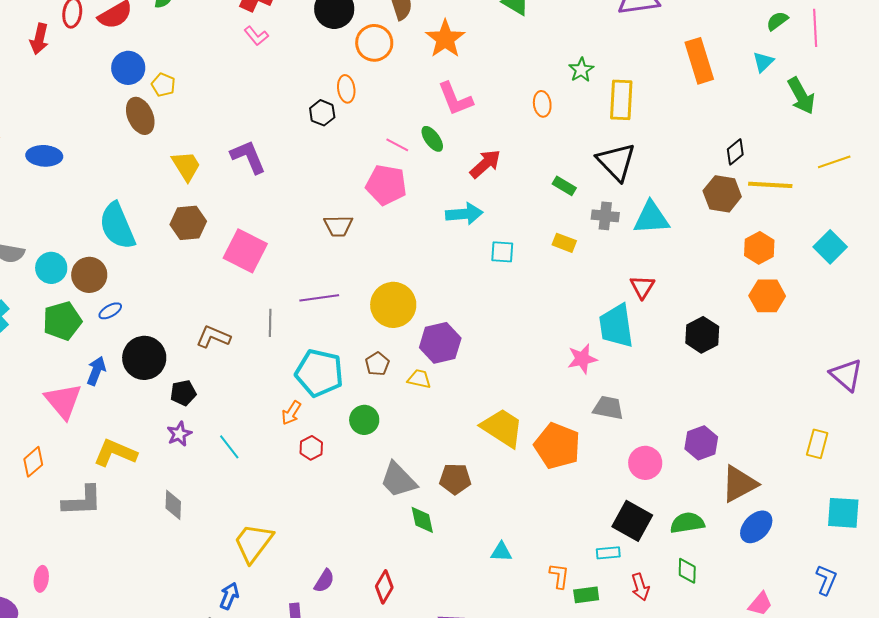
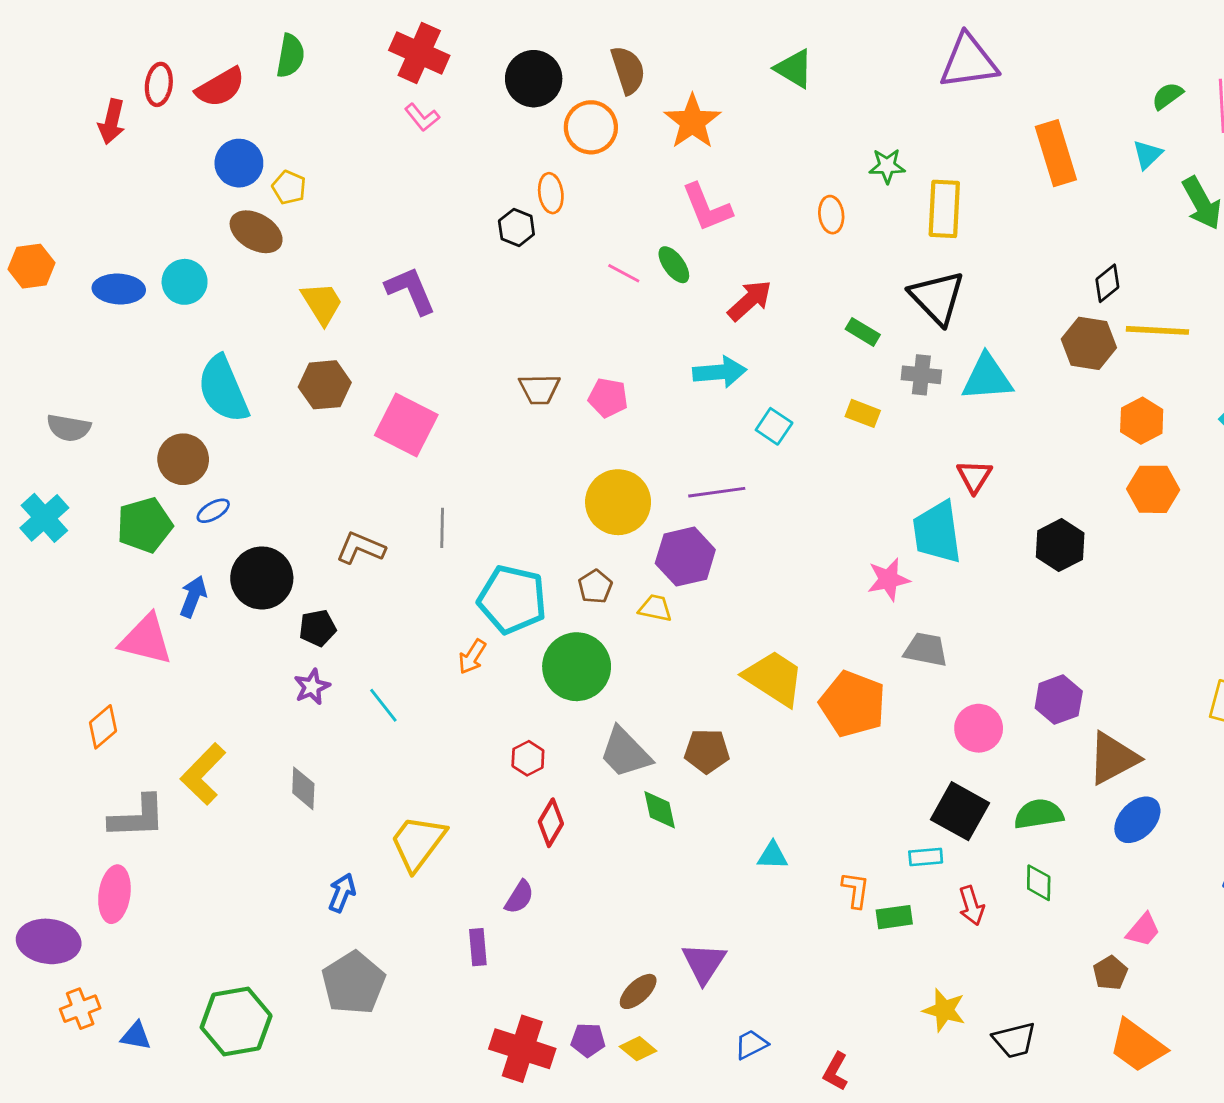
green star: (581, 70) -> (887, 166), turned 30
brown ellipse: (140, 116) -> (256, 232), turned -36
pink pentagon: (386, 185) -> (608, 398), moved, size x0.7
cyan square: (502, 252) -> (774, 426), turned 30
cyan circle: (51, 268) -> (185, 282), moved
purple line: (319, 298) -> (717, 492), moved
pink triangle: (63, 401) -> (146, 640), turned -36
green circle: (364, 420) -> (577, 667), size x1.6
red hexagon: (311, 448) -> (528, 758), moved
yellow L-shape: (115, 453) -> (203, 774), moved, turned -69
gray L-shape: (82, 501) -> (137, 817), moved
pink ellipse: (41, 579) -> (114, 894), size x1.5
red diamond: (384, 587) -> (551, 823), moved
blue arrow: (229, 596) -> (342, 893), moved

